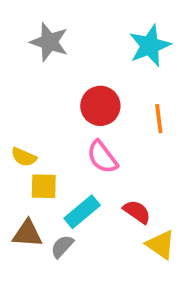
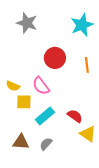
pink semicircle: (102, 157) -> (41, 86), moved
brown triangle: (27, 234) -> (21, 142), moved
gray semicircle: (62, 246) -> (46, 144), moved

